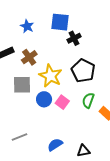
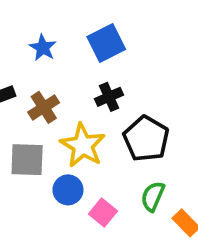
blue square: (60, 22) -> (106, 43), turned -36
black cross: (74, 38) -> (109, 97), moved
pink square: (62, 102) -> (103, 212), moved

